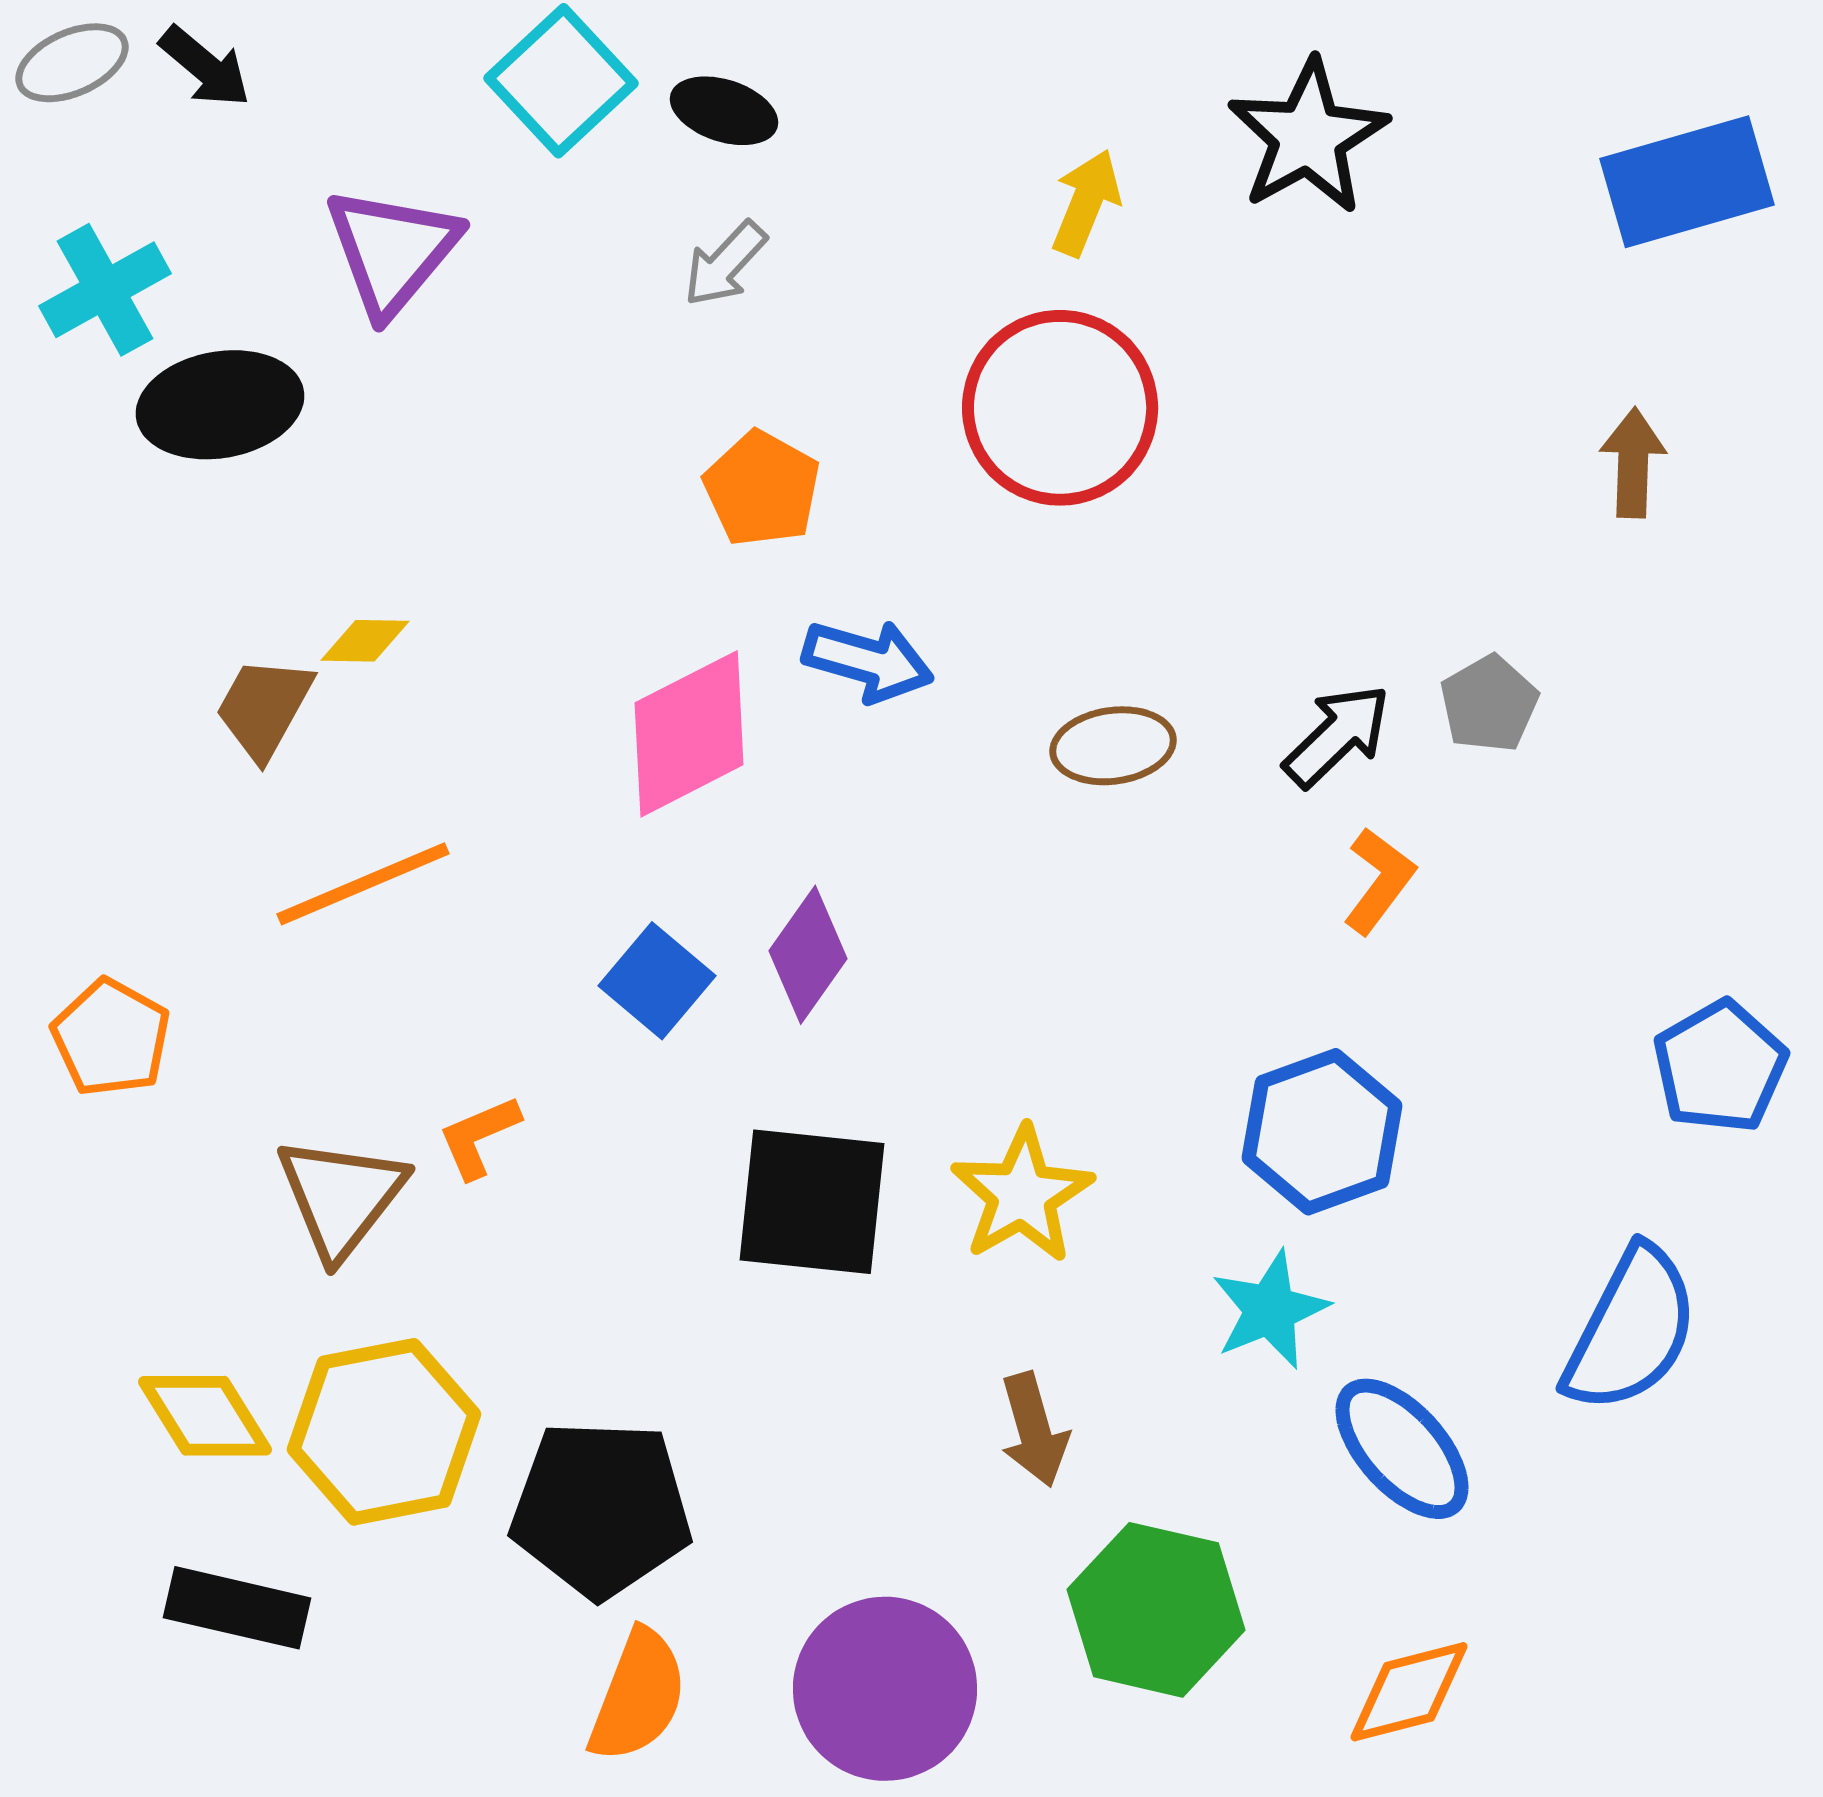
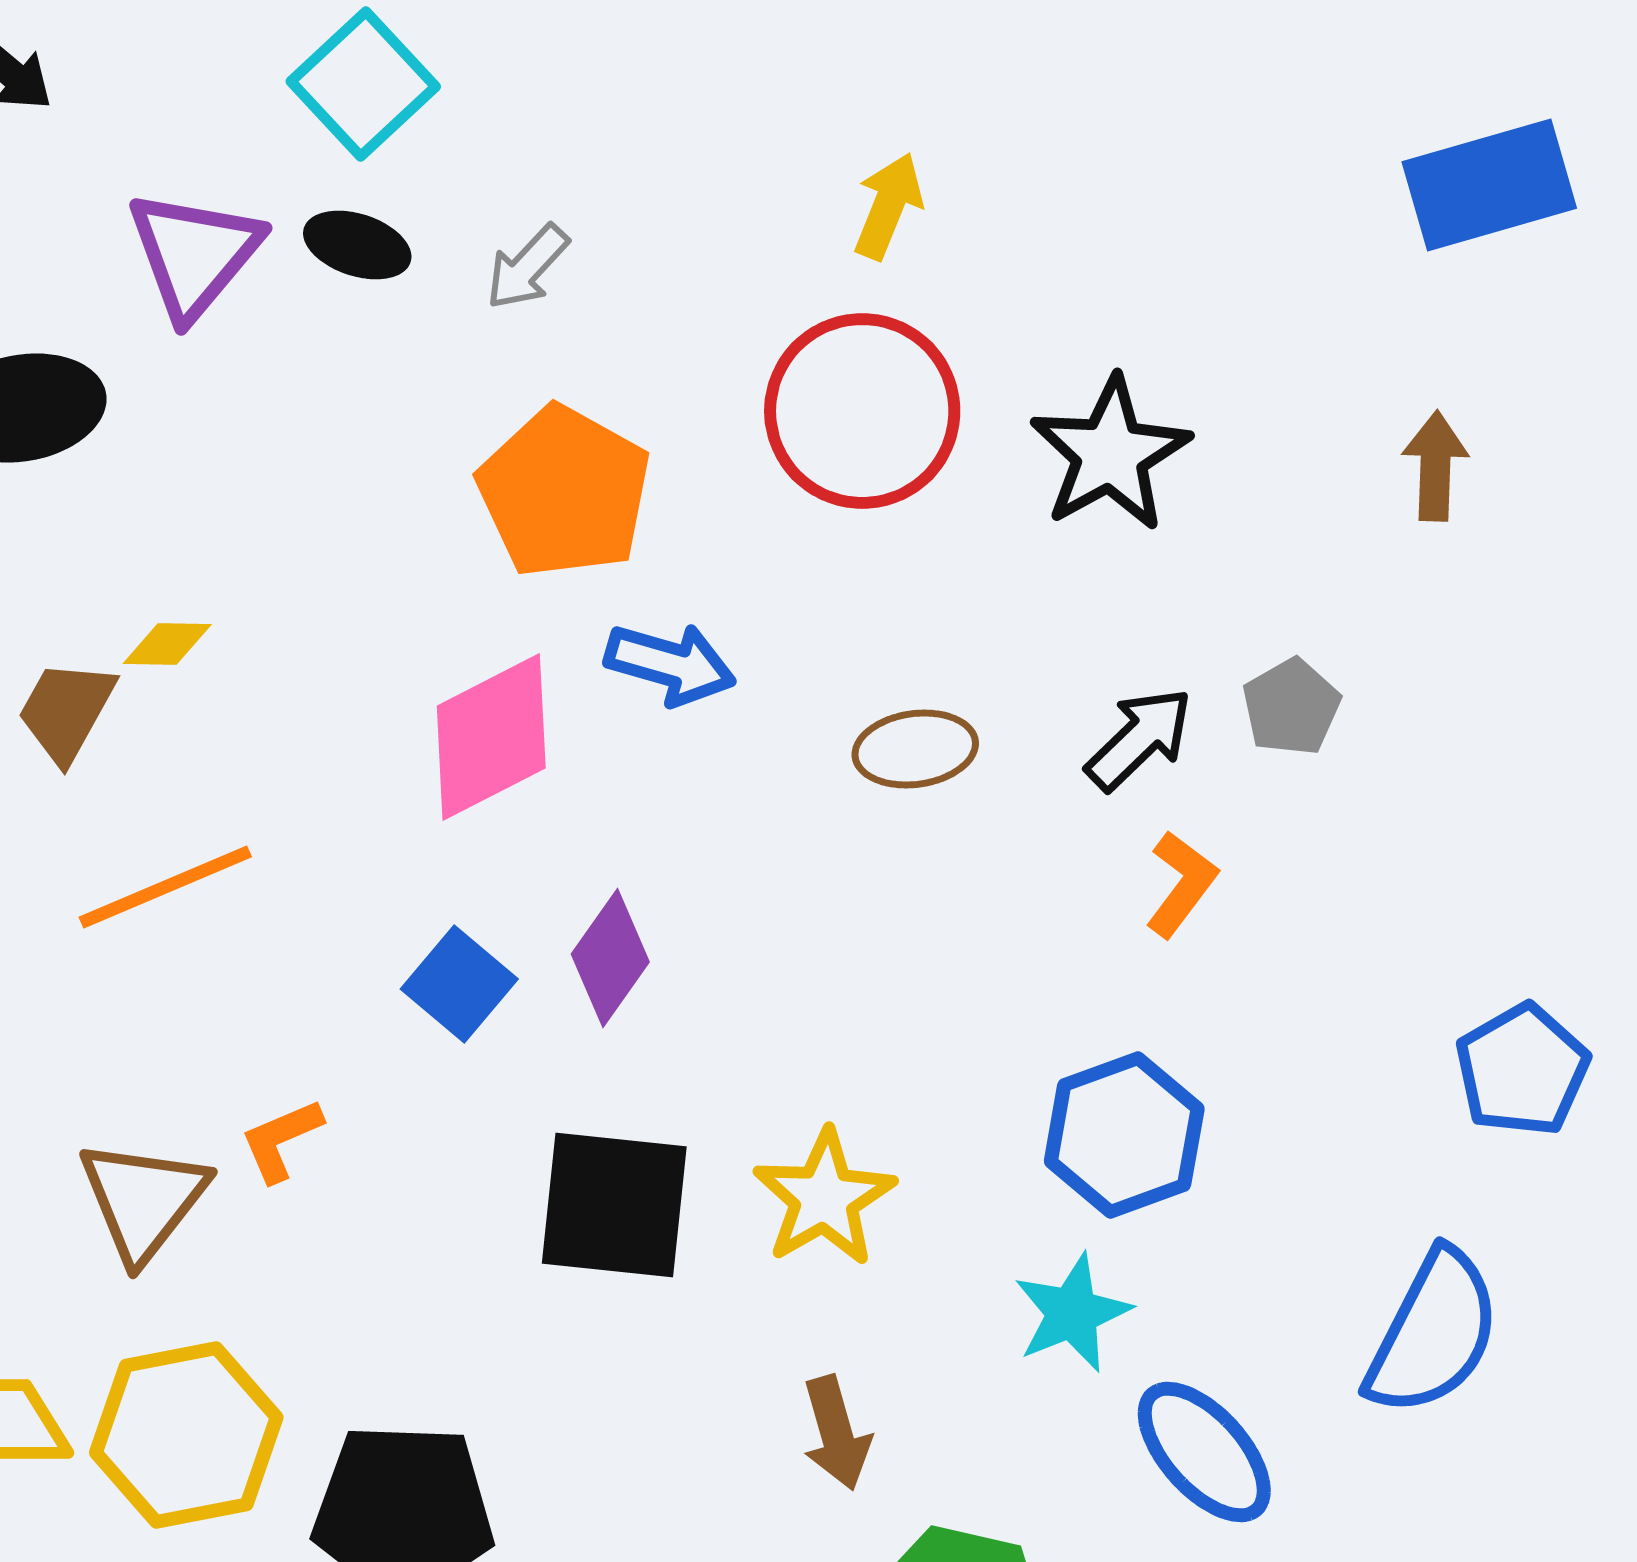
black ellipse: (724, 111) -> (357, 245), moved
black star: (1308, 137) -> (1110, 454), moved
orange pentagon: (762, 489) -> (564, 492), size x1.5

